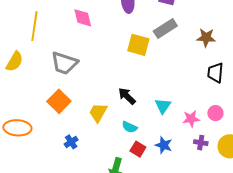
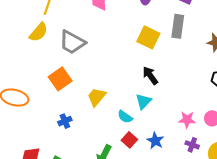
gray rectangle: (165, 29) -> (178, 26), turned -60
yellow semicircle: (14, 62) -> (39, 32), moved
black arrow: (127, 96) -> (150, 76), moved
cyan triangle: (163, 106) -> (144, 101), moved

